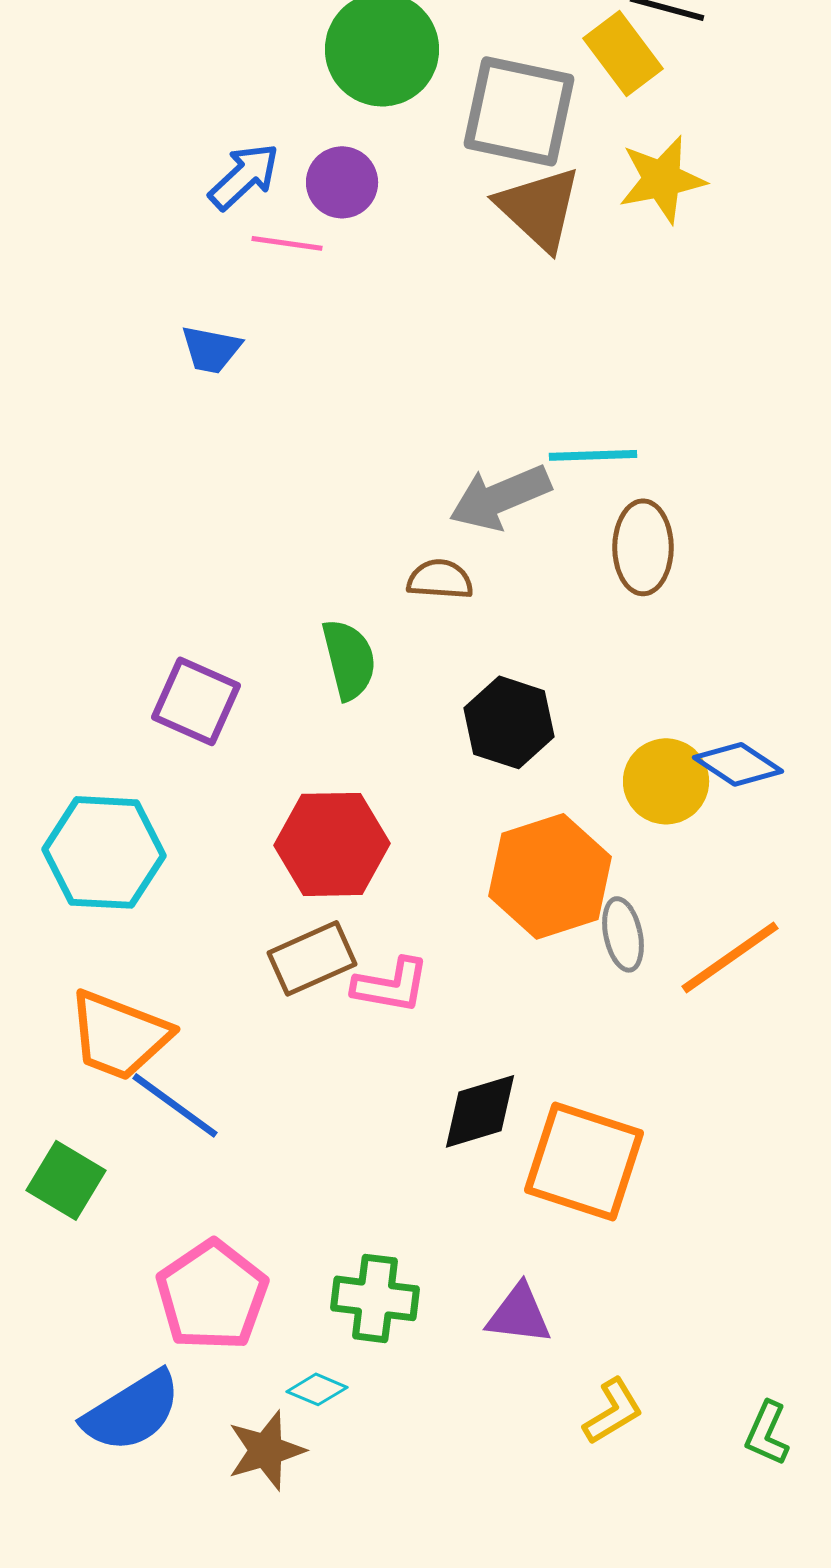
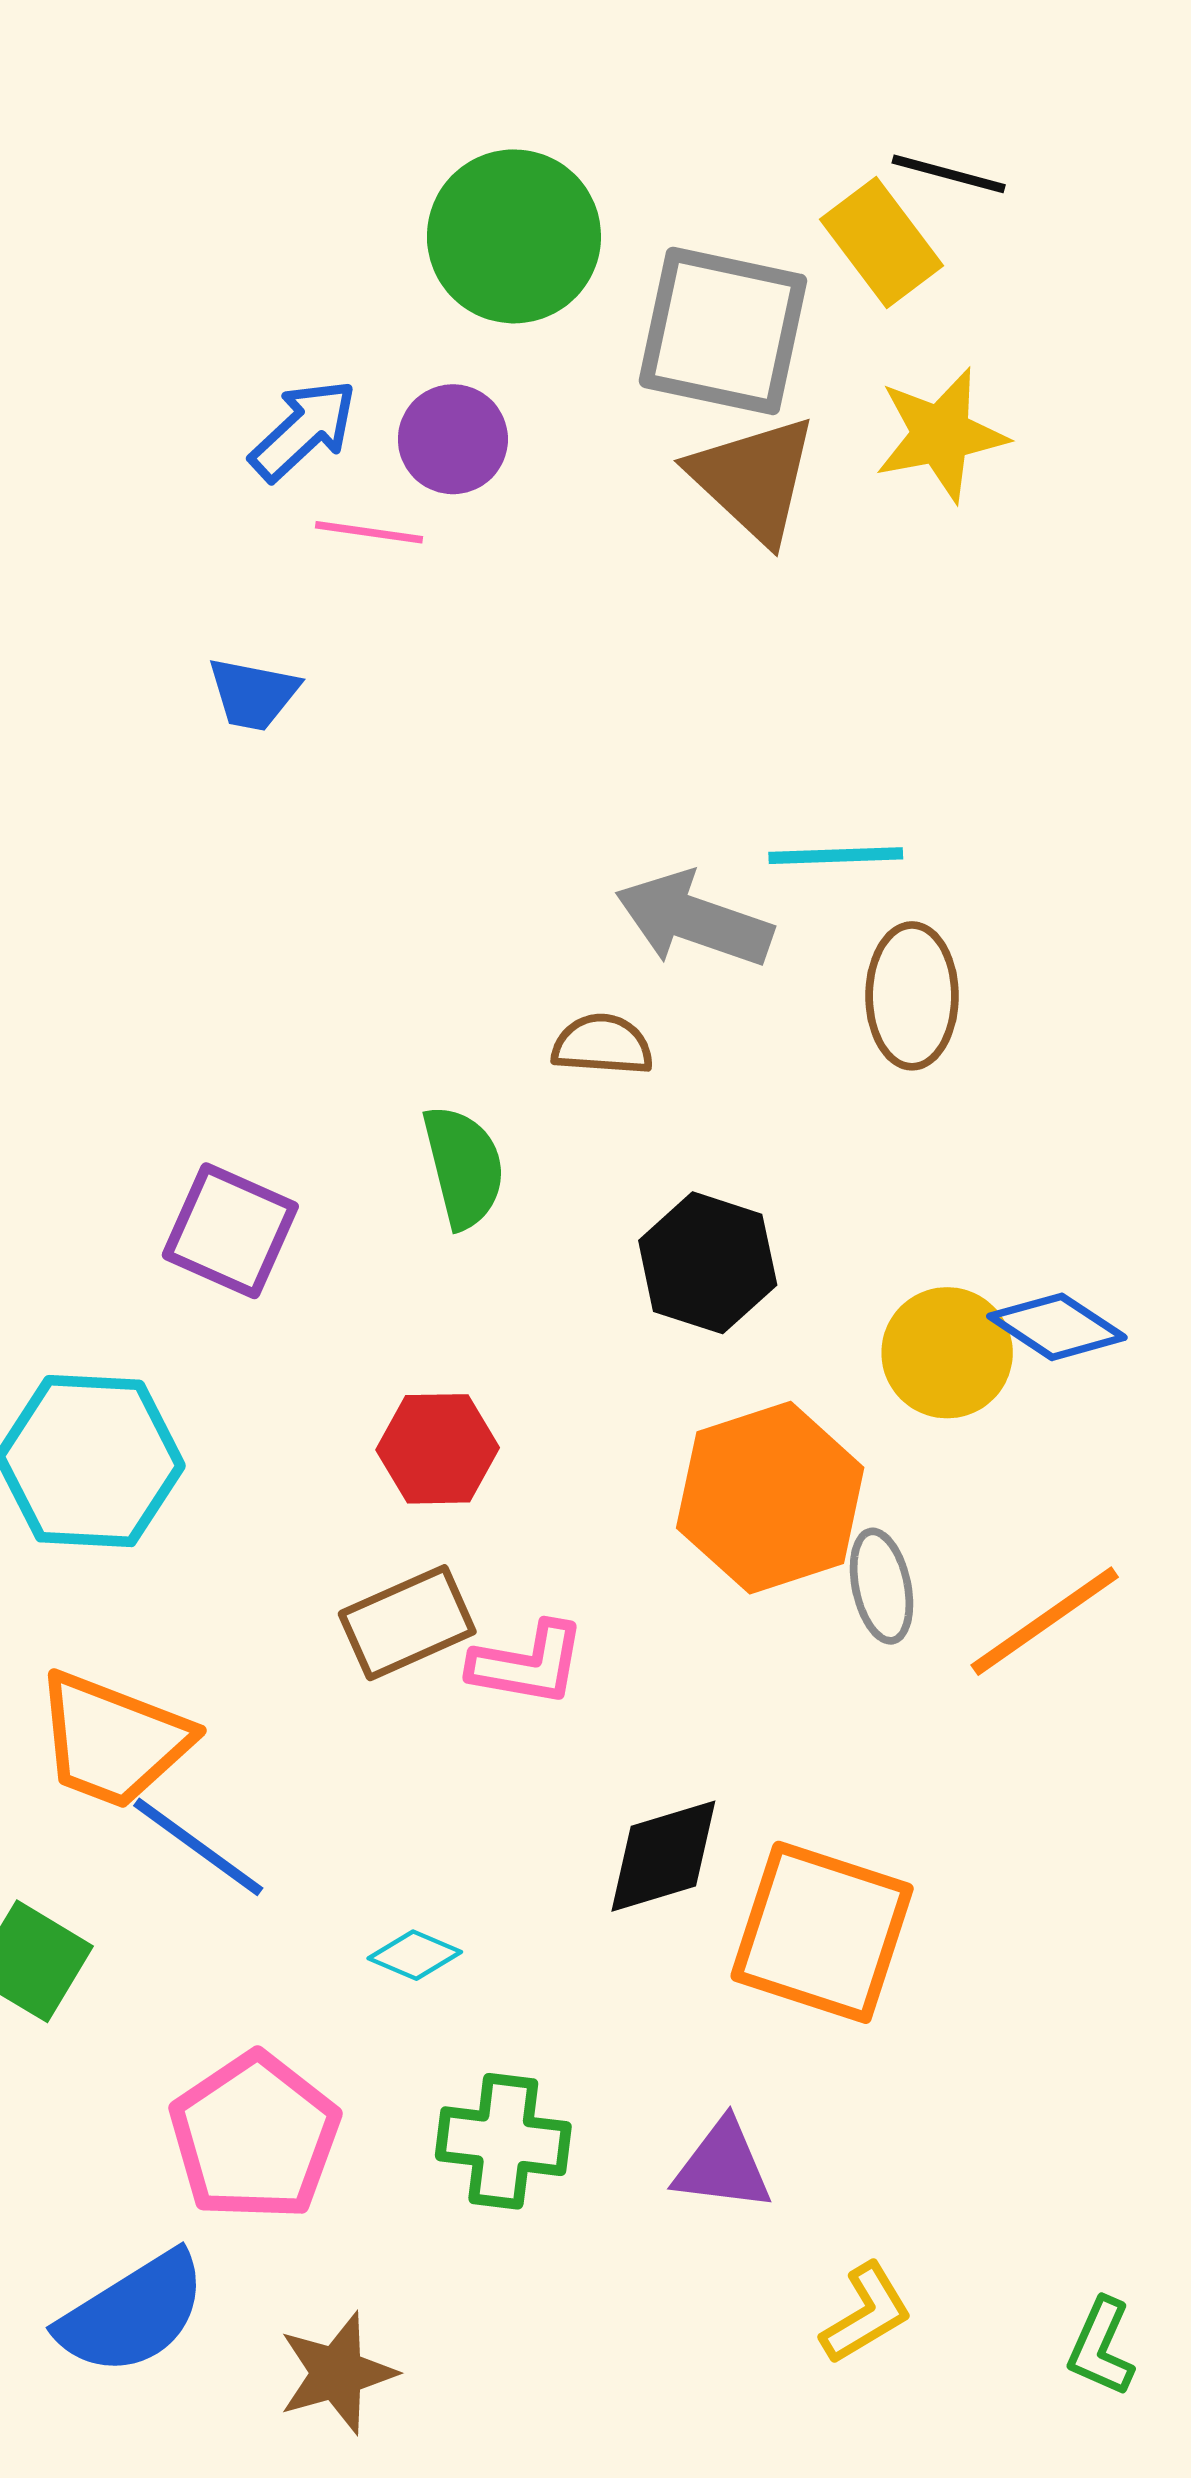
gray arrow: (500, 497) -> (694, 920), turned 42
red hexagon: (332, 844) -> (438, 1449), size x0.7
cyan diamond: (317, 1389) -> (415, 1955), moved

